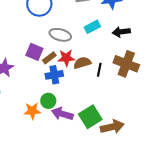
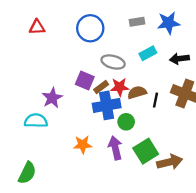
blue cross: (54, 75) -> (107, 105), size x1.4
green circle: (48, 101) -> (126, 122), moved
purple arrow: (62, 114) -> (115, 148), turned 60

